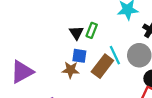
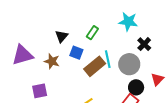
black triangle: (76, 33) -> (61, 36), moved
brown star: (71, 70) -> (52, 61), moved

